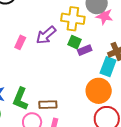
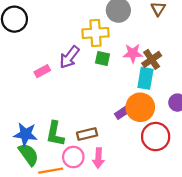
pink star: (104, 16) -> (133, 53), moved
pink rectangle: (20, 42) -> (42, 71), turned 48
purple rectangle: (85, 50) -> (123, 112), moved

